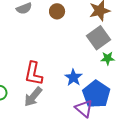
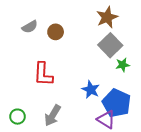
brown circle: (57, 11) -> (56, 32), moved
red L-shape: (34, 74) -> (43, 74), moved

